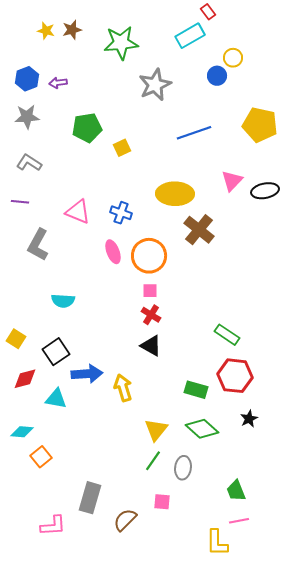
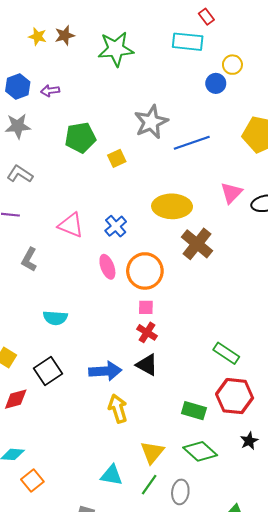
cyan rectangle: (190, 36) -> (188, 42), turned 36
gray star: (155, 85) -> (151, 122), moved
blue cross: (121, 213) -> (116, 226), turned 30
gray L-shape: (38, 245) -> (29, 260), size x0.7
blue arrow: (87, 374) -> (105, 371), moved
cyan triangle: (56, 399) -> (112, 475), moved

